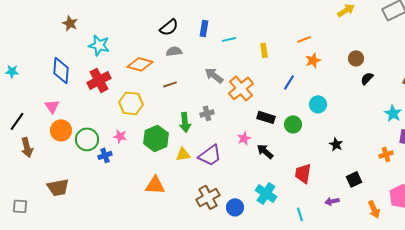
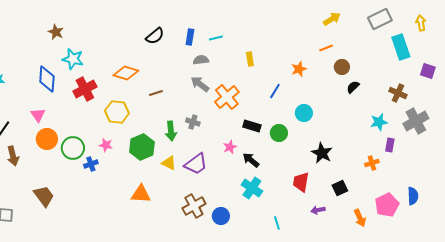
cyan line: (229, 39) -> (216, 38), moved
orange line: (304, 39) -> (326, 48), moved
cyan star: (99, 45) -> (73, 59), moved
gray semicircle: (174, 51) -> (201, 60), moved
gray cross: (207, 113) -> (193, 122), turned 32
cyan star: (393, 113) -> (379, 122), turned 30
black star: (336, 144) -> (322, 153), size x1.5
yellow triangle: (183, 154) -> (169, 163), turned 35
red trapezoid: (303, 173) -> (301, 182), moved
brown trapezoid: (58, 187) -> (44, 196), turned -115
cyan cross: (266, 193) -> (252, 188), moved
cyan line: (300, 214) -> (277, 223), moved

